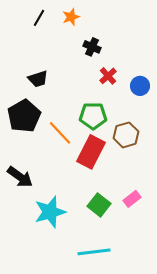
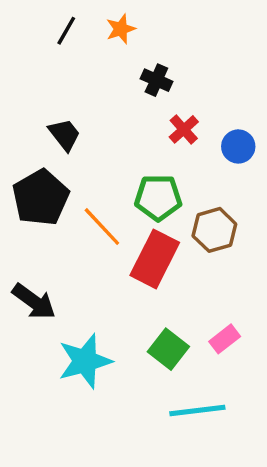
black trapezoid: (38, 79) -> (65, 135), turned -110
cyan line: (94, 252) -> (197, 410), moved

